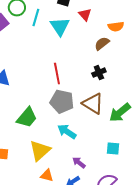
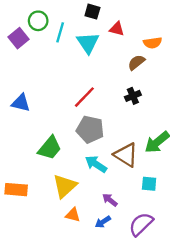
red triangle: (85, 15) -> (117, 29), turned -32
red line: (57, 74) -> (84, 97), turned 55
brown triangle: (93, 104) -> (126, 155), moved

